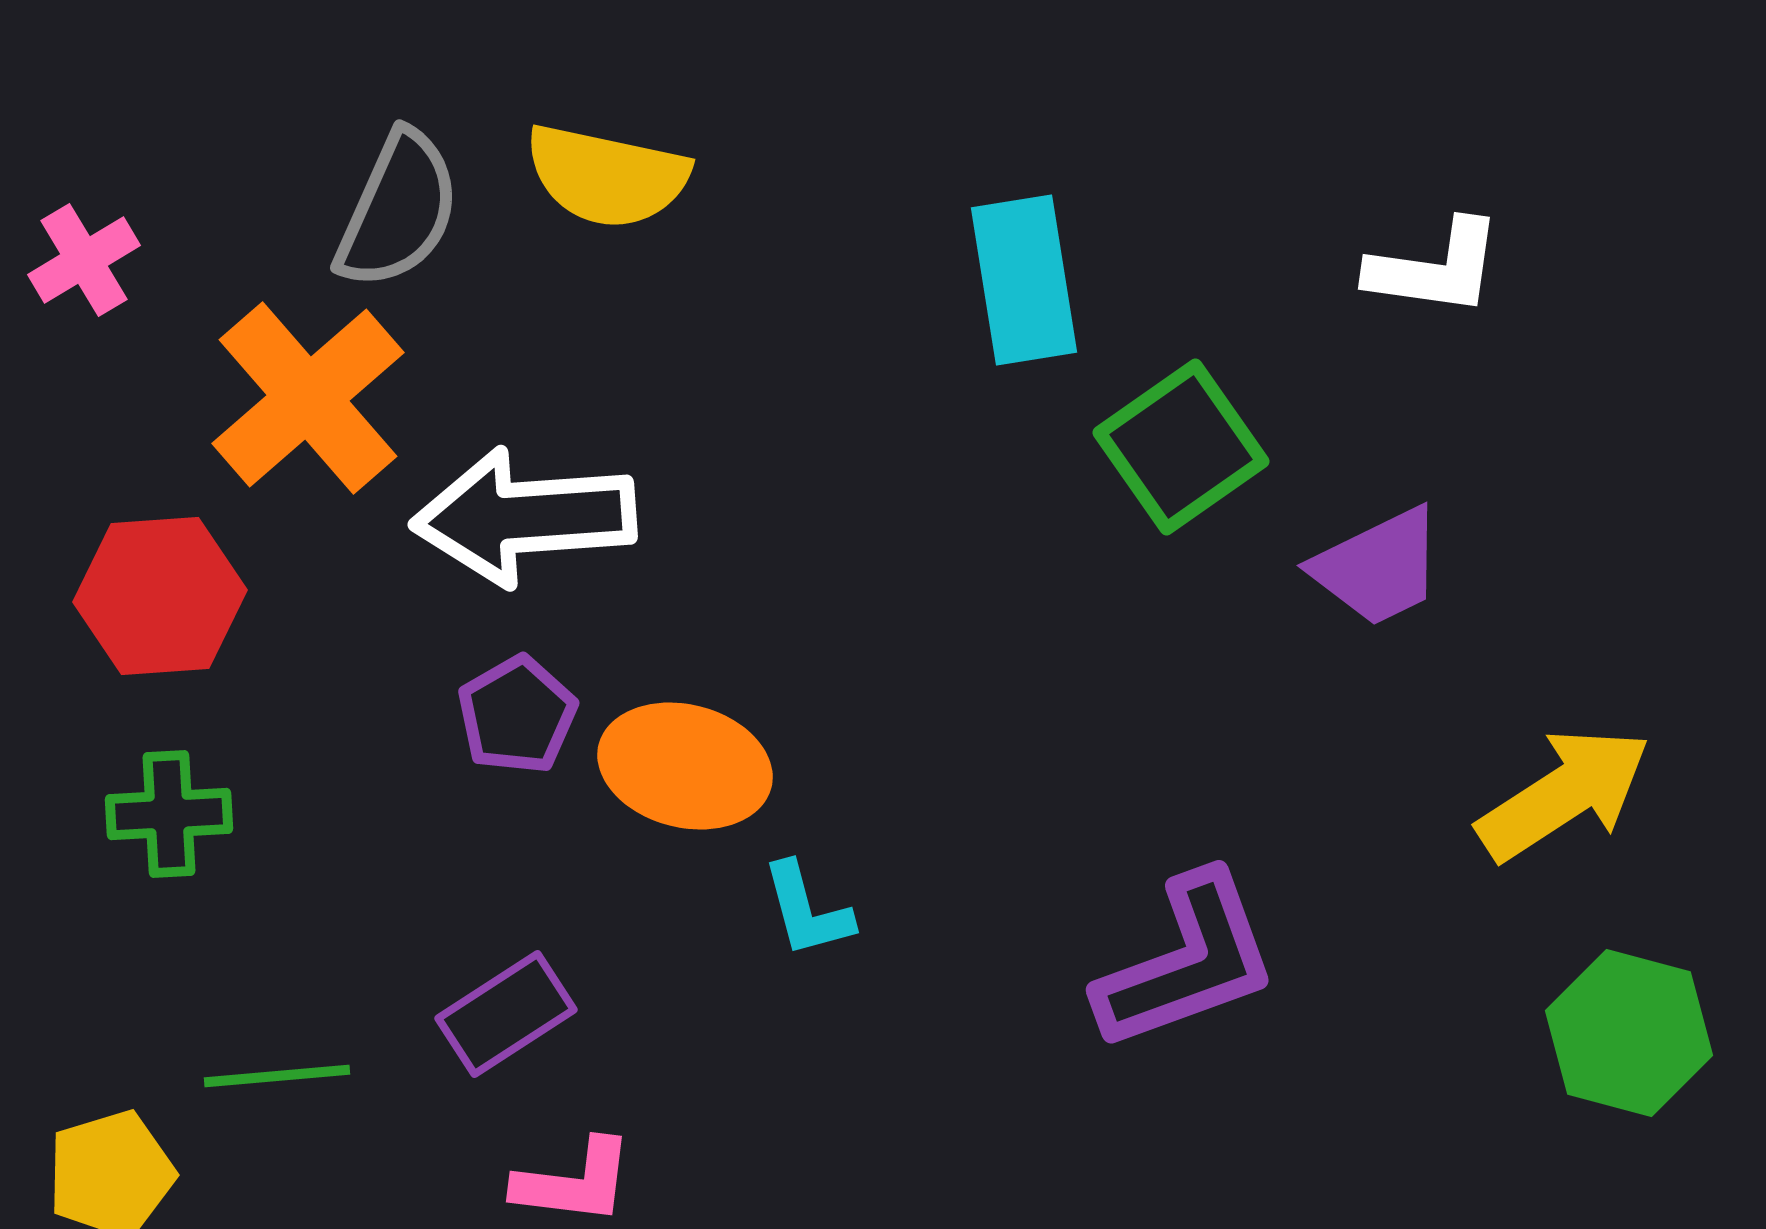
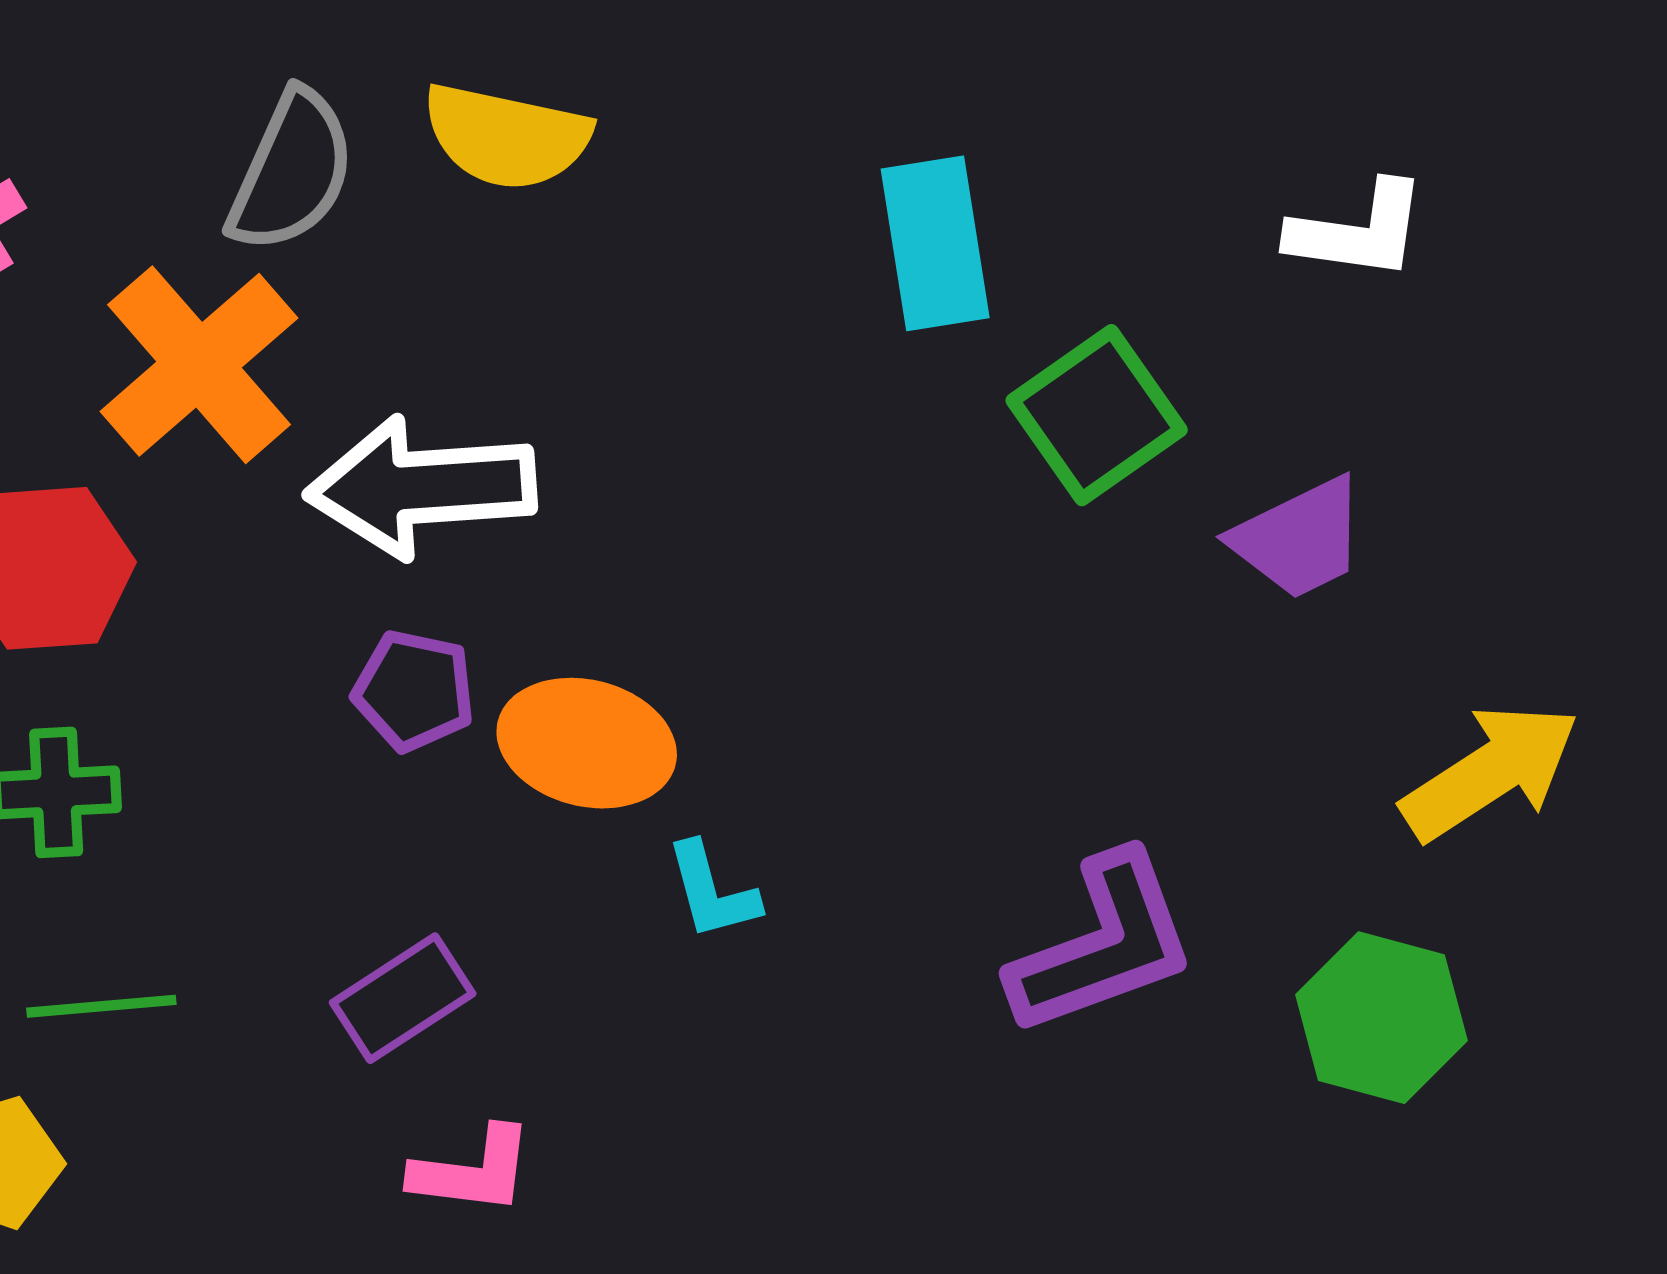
purple pentagon: (517, 715) -> (414, 691), turned -30
green hexagon: (1629, 1033) -> (1381, 1018), moved
green line: (277, 1076) -> (101, 1006), moved

